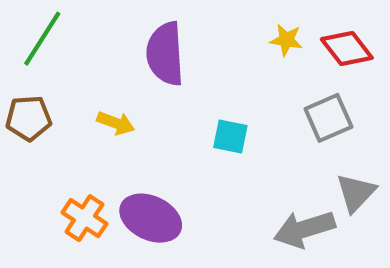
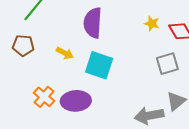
cyan square: (230, 136) -> (99, 65), moved, size x1.6
purple ellipse: (151, 218) -> (76, 101), turned -36

